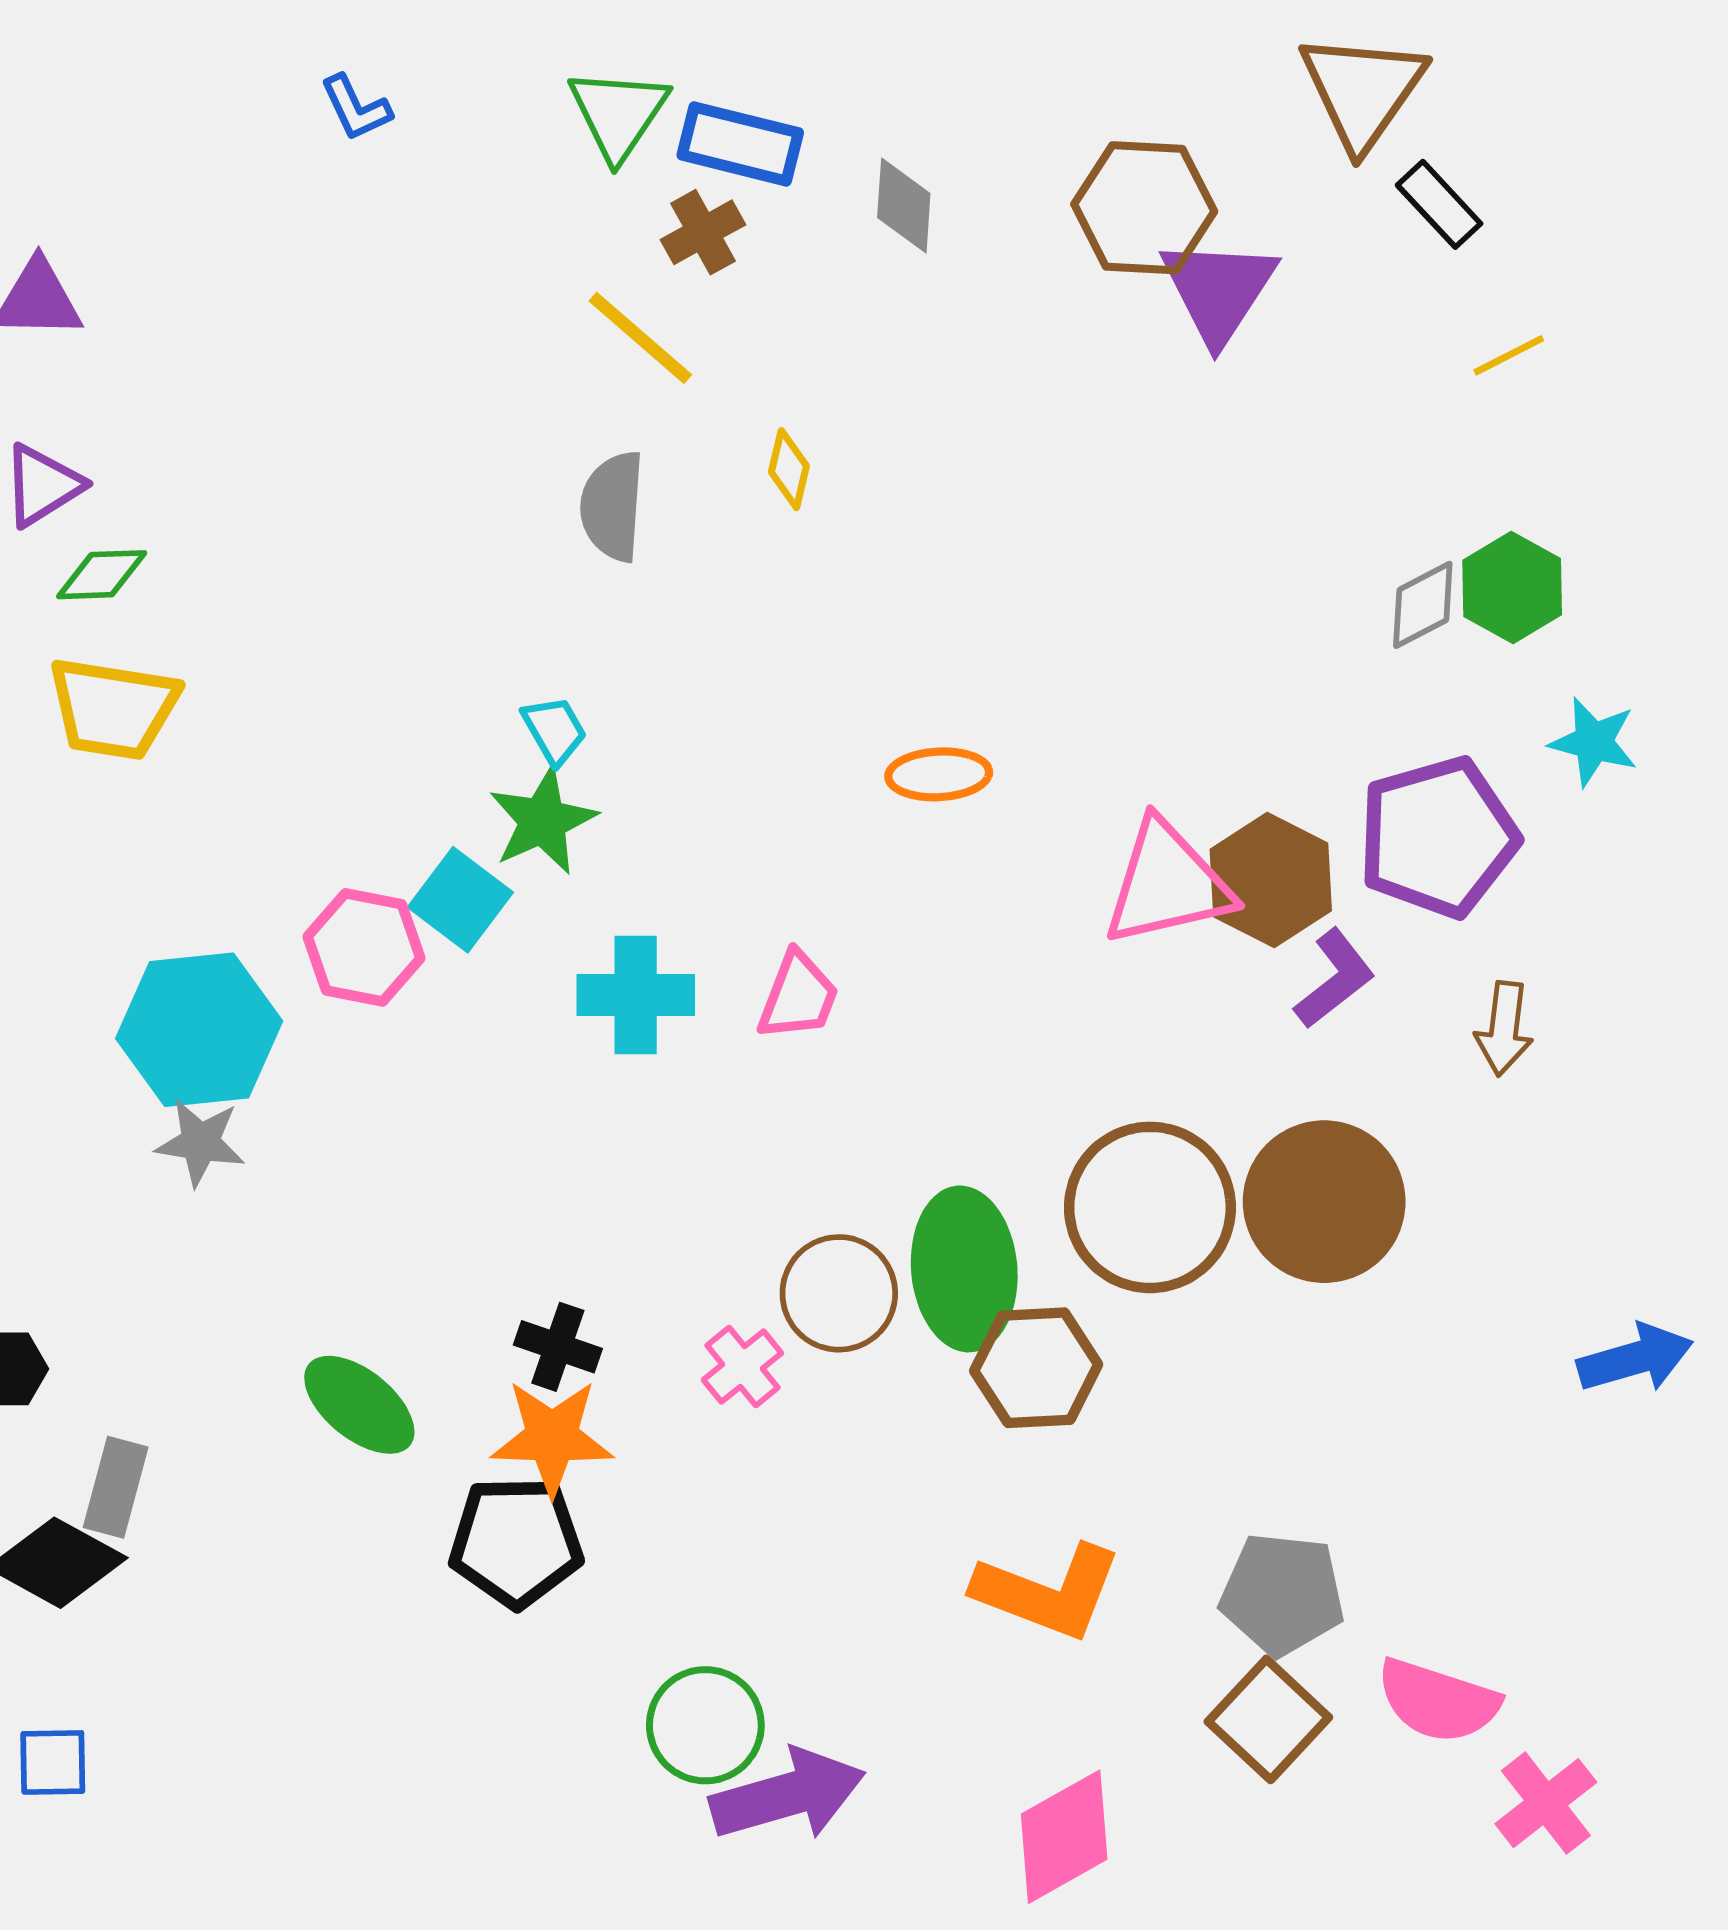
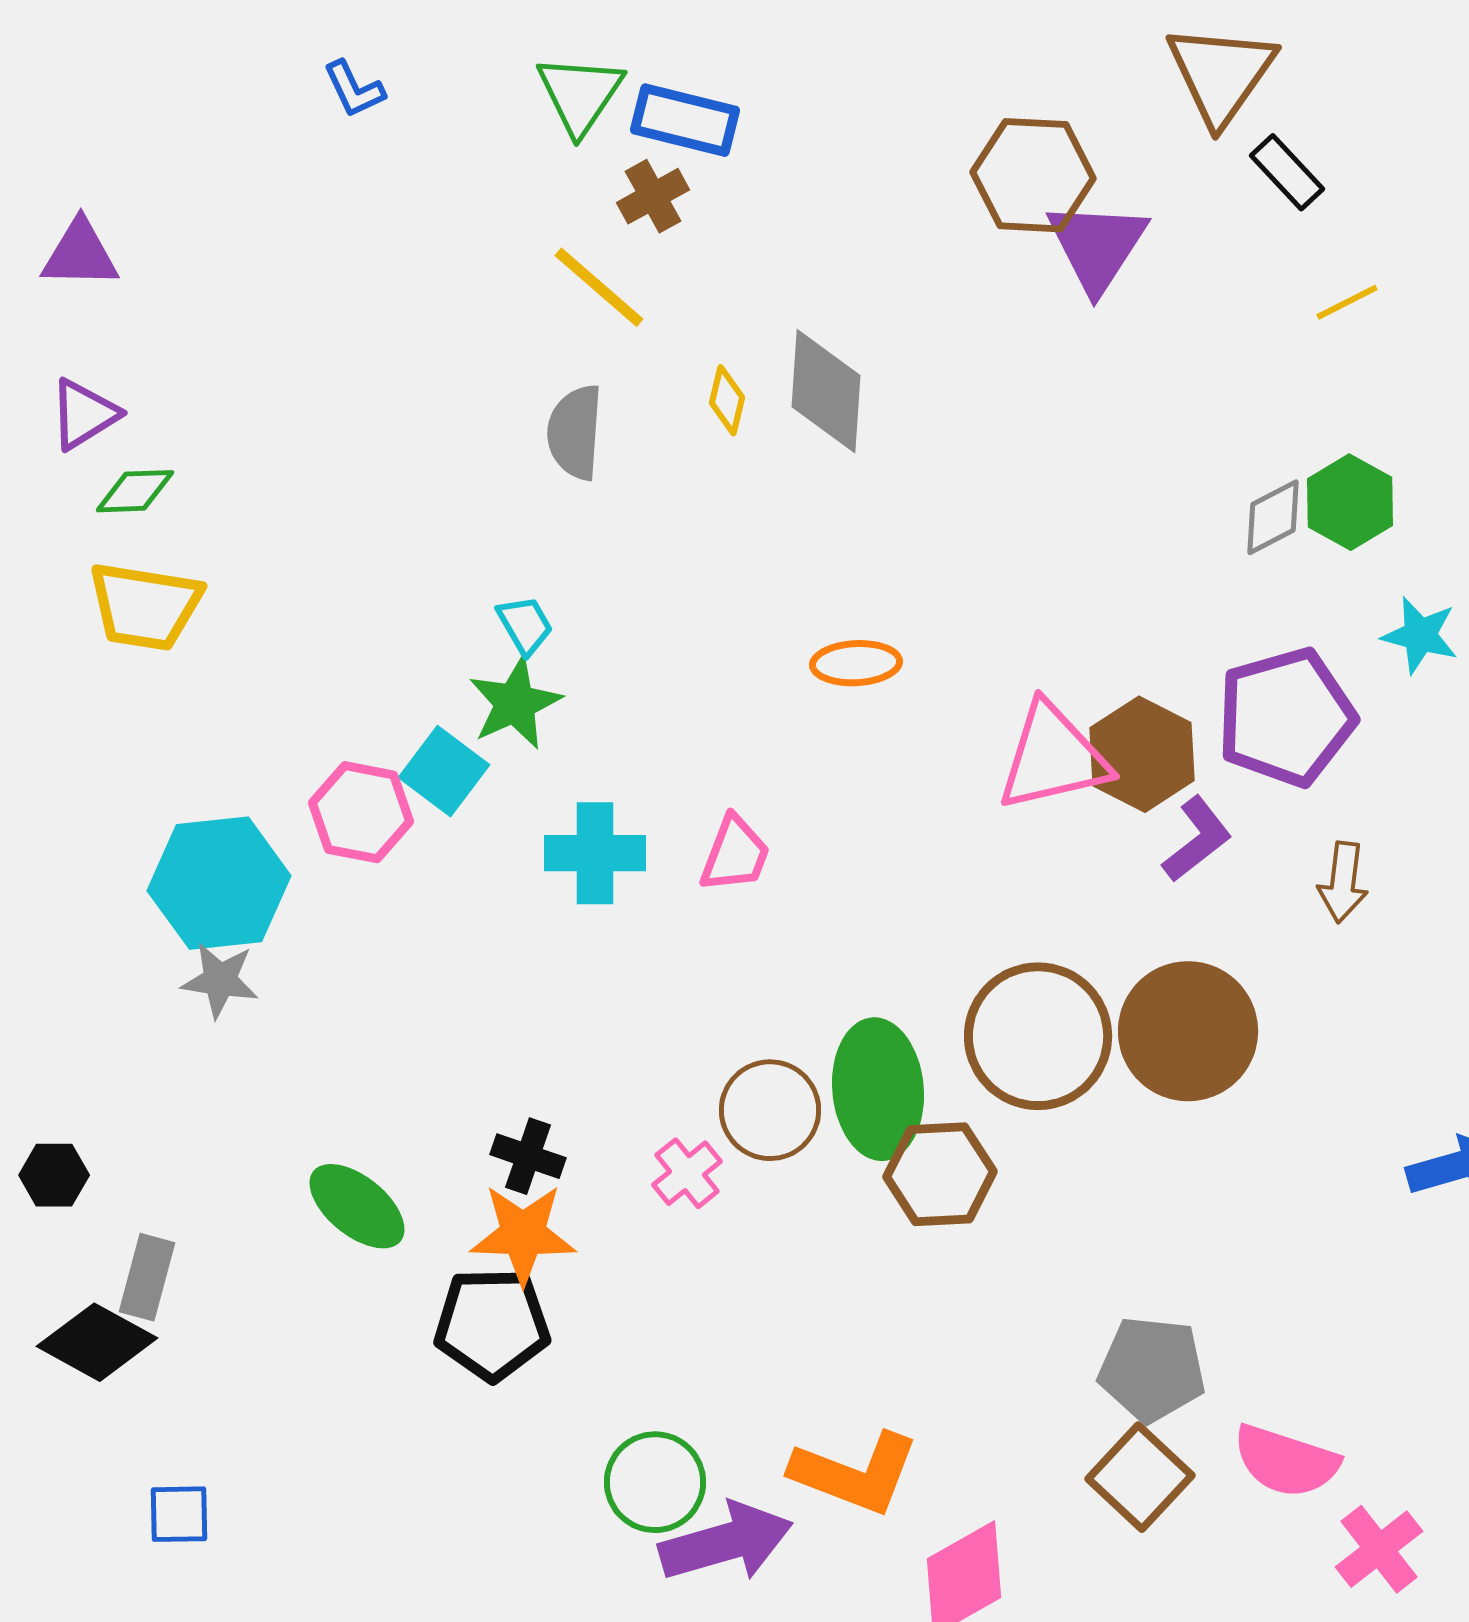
gray diamond: (904, 205) -> (826, 391), moved, size x1.5
orange L-shape: (1048, 1592) -> (855, 1473), moved
blue square: (53, 1762) -> (179, 1514), moved

